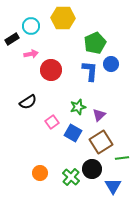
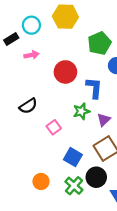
red circle: (51, 70) -> (65, 72), moved
blue L-shape: (90, 71) -> (94, 88), moved
blue square: (73, 133) -> (73, 157), moved

